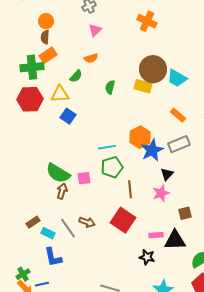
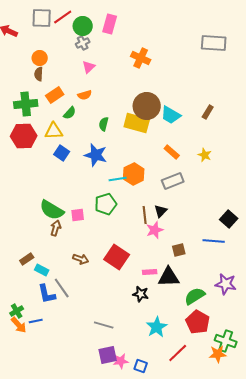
orange rectangle: (48, 55) -> (55, 95), moved
yellow rectangle: (143, 86) -> (137, 123), size x1.4
cyan line: (107, 147) -> (118, 179), moved
blue star: (152, 150) -> (96, 155), moved, turned -30
brown line: (130, 189) -> (145, 215), moved
gray line: (68, 228) -> (62, 288), moved

